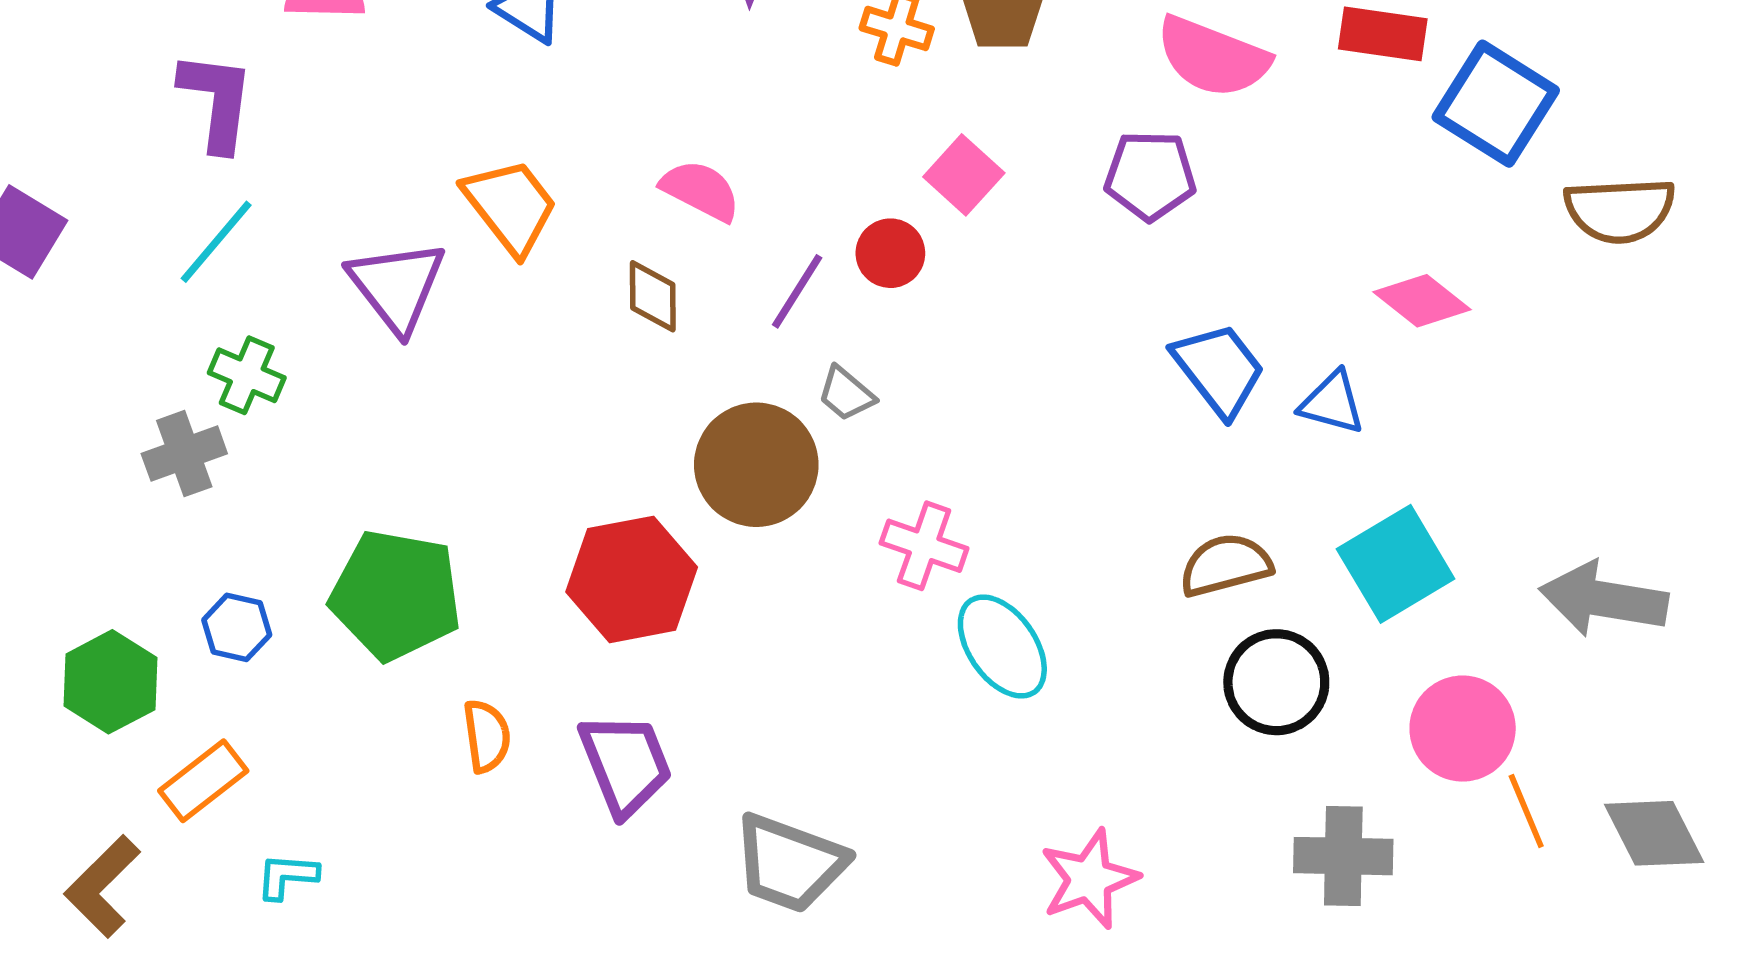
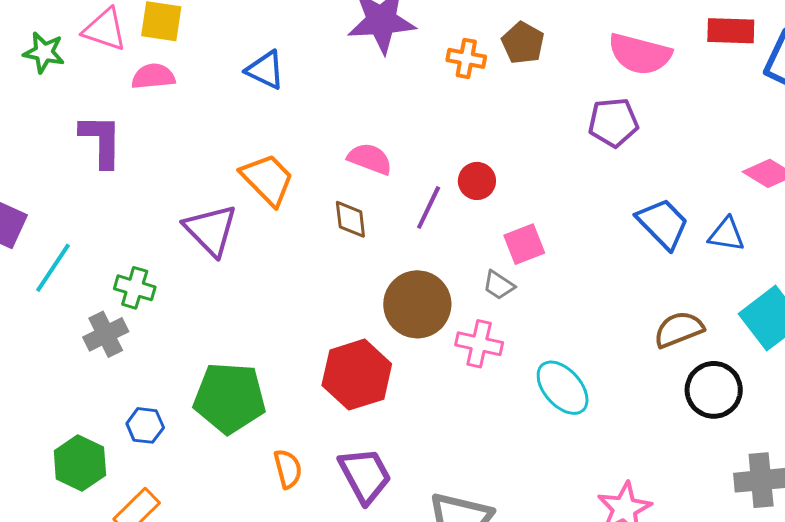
pink square: (964, 175) -> (524, 244), moved, turned 33
cyan line: (216, 242) -> (53, 268), moved
gray trapezoid: (846, 394) -> (499, 285), moved
pink cross: (924, 546) -> (479, 344), moved

